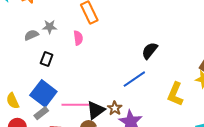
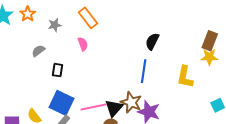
gray star: (50, 27) -> (55, 25), moved
blue line: (134, 79) -> (144, 71), turned -35
brown star: (115, 108) -> (131, 102), size x1.5

